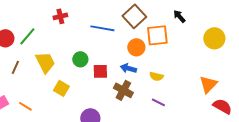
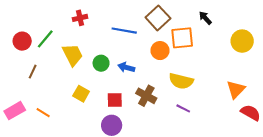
yellow trapezoid: (45, 62) -> (73, 55), moved
blue arrow: (128, 68) -> (126, 67), moved
red square: (100, 71) -> (115, 100), moved
yellow semicircle: (156, 76) -> (181, 81), size x1.6

